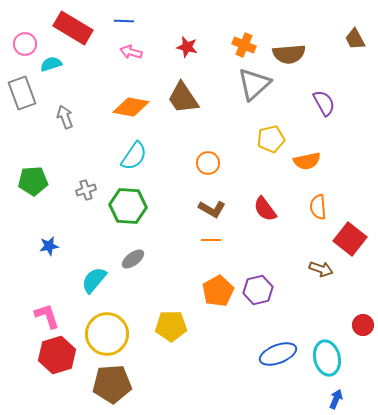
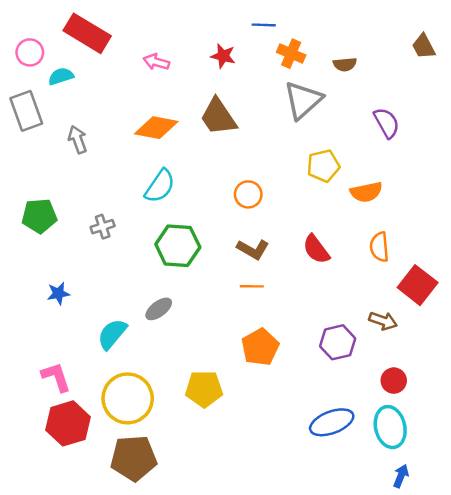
blue line: (124, 21) -> (264, 25), moved
brown semicircle: (289, 54) -> (345, 64), size x0.6
green hexagon: (128, 206) -> (178, 246), moved
purple hexagon: (258, 290) -> (338, 342), moved
red circle: (363, 325) -> (394, 381), moved

